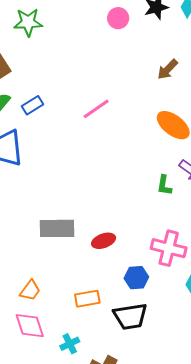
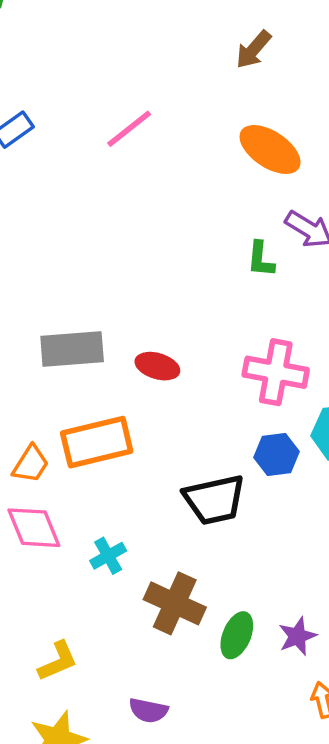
red ellipse: (104, 241) -> (157, 366), turned 40
blue hexagon: (136, 278) -> (277, 455), moved
orange rectangle: (87, 299) -> (97, 442), moved, size x1.5

